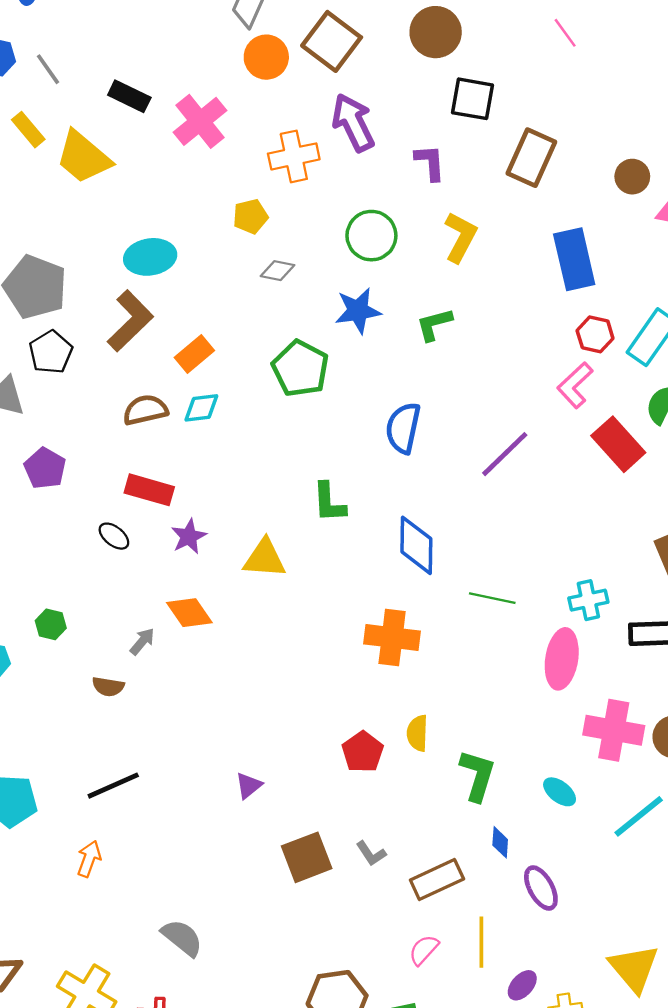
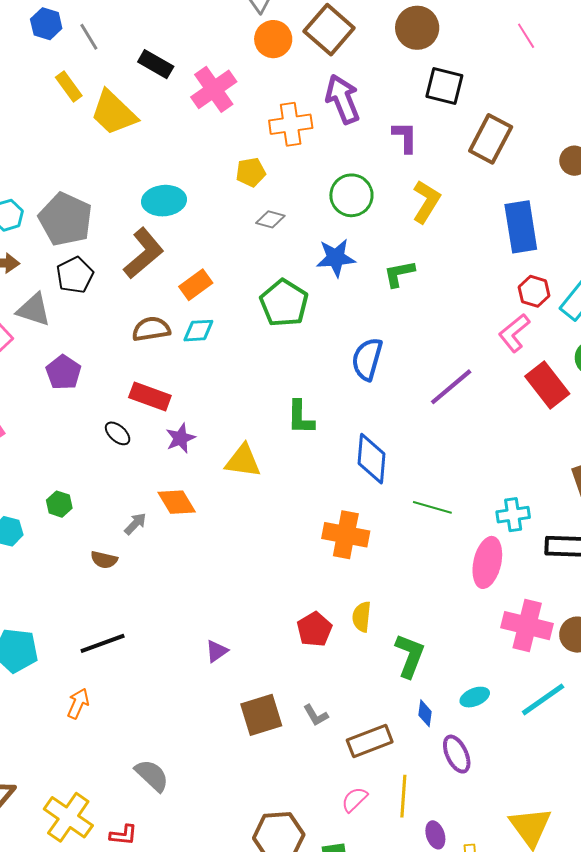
cyan ellipse: (560, 792) -> (475, 697), moved, turned -64
purple ellipse: (522, 985) -> (435, 835), turned -64

